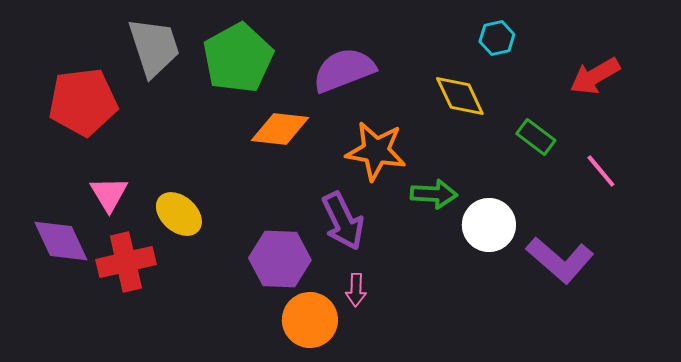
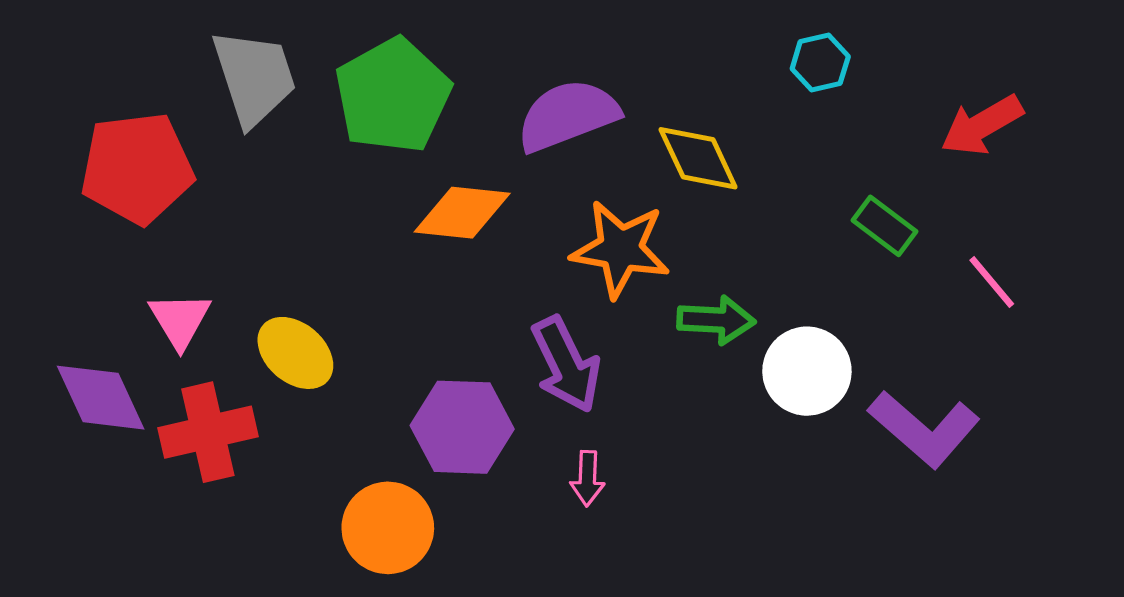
yellow diamond: (460, 96) -> (698, 158), moved
orange circle: (310, 320) -> (388, 528), moved

